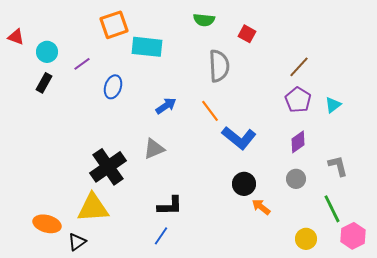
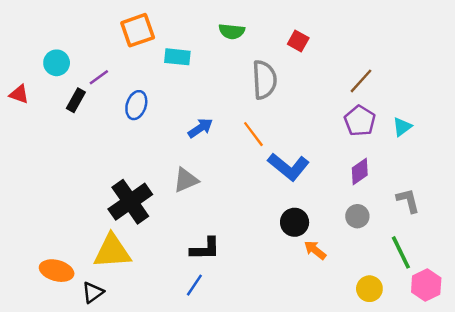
green semicircle: (204, 20) -> (232, 31), moved
red triangle: (16, 37) -> (19, 94), moved
cyan rectangle: (147, 47) -> (177, 57), size x0.7
black rectangle: (44, 83) -> (76, 100), moved

